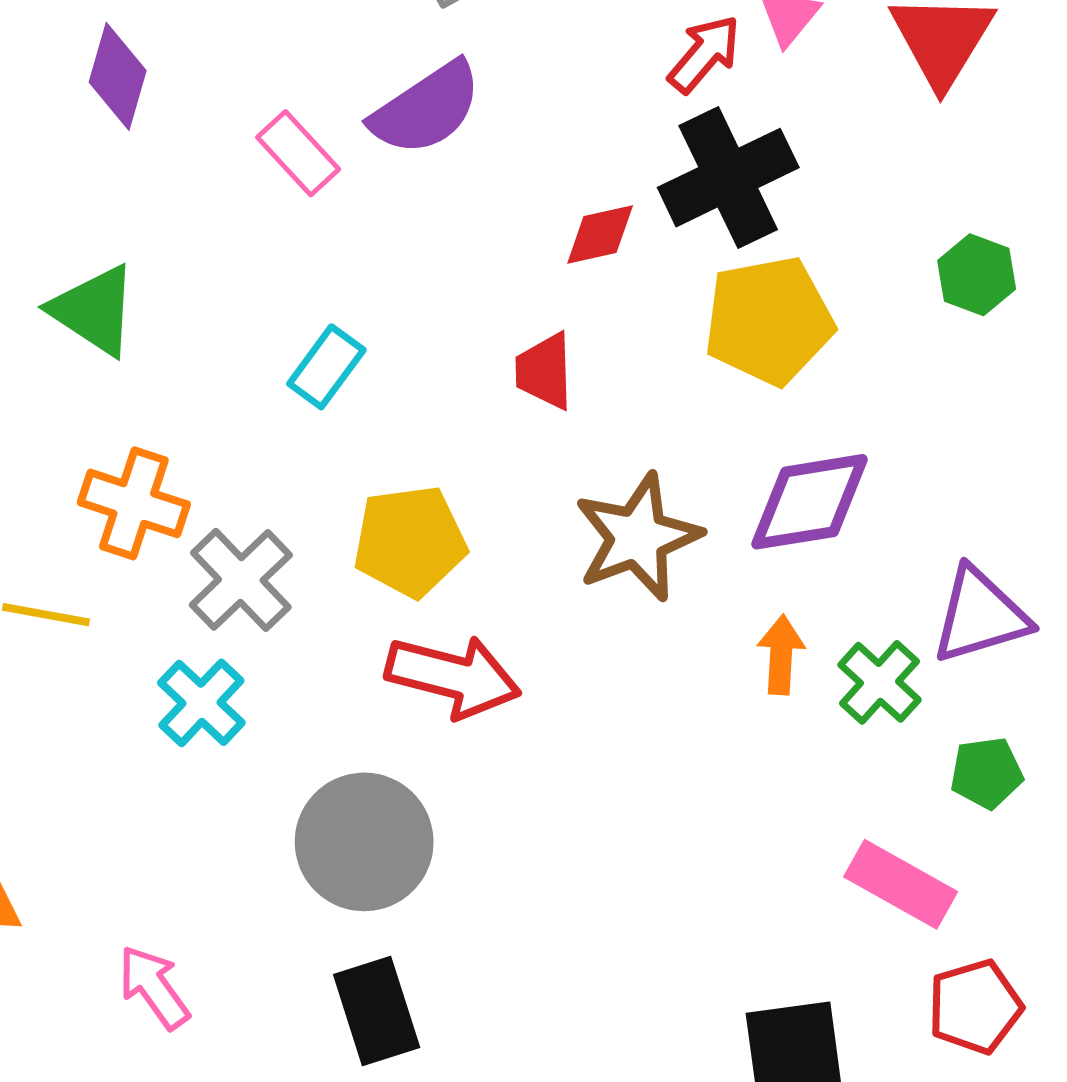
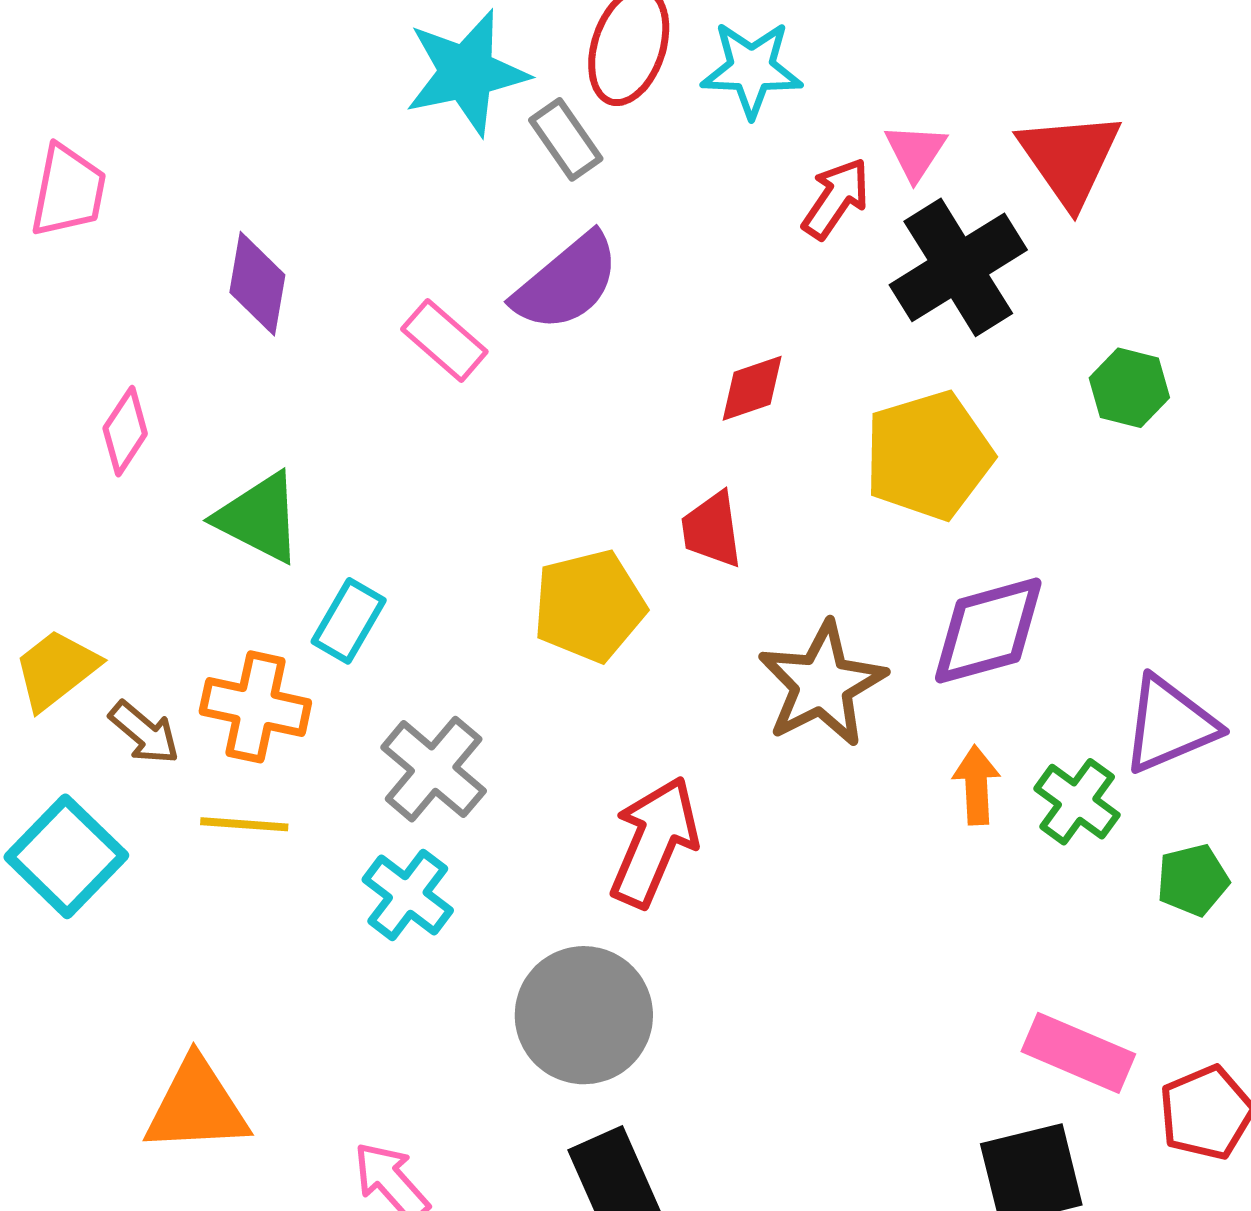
black cross: (728, 178) -> (958, 267), moved
cyan rectangle: (326, 367) -> (349, 621), moved
orange cross: (134, 503) -> (255, 707), moved
yellow pentagon: (410, 541) -> (589, 606), moved
red arrow: (453, 676) -> (654, 842), turned -75
pink rectangle: (901, 884) -> (1078, 1053), moved

